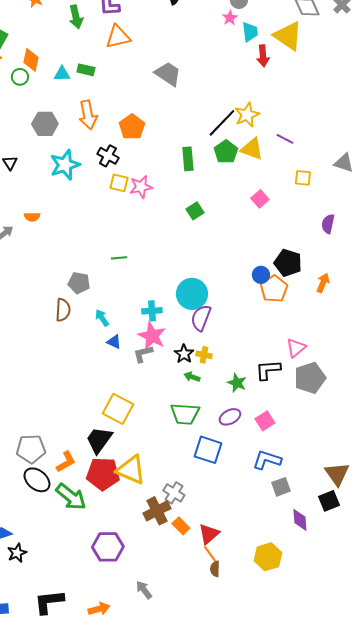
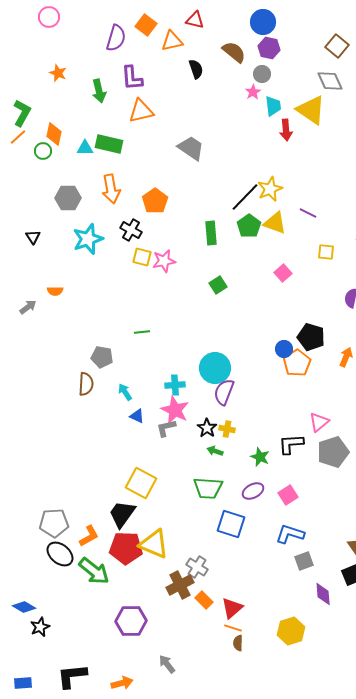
green rectangle: (86, 70) -> (109, 144), size x1.5
orange line: (210, 554) -> (233, 628), turned -36

